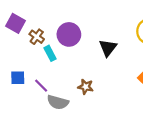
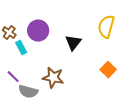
brown star: (86, 87) -> (53, 78), size x1.5

